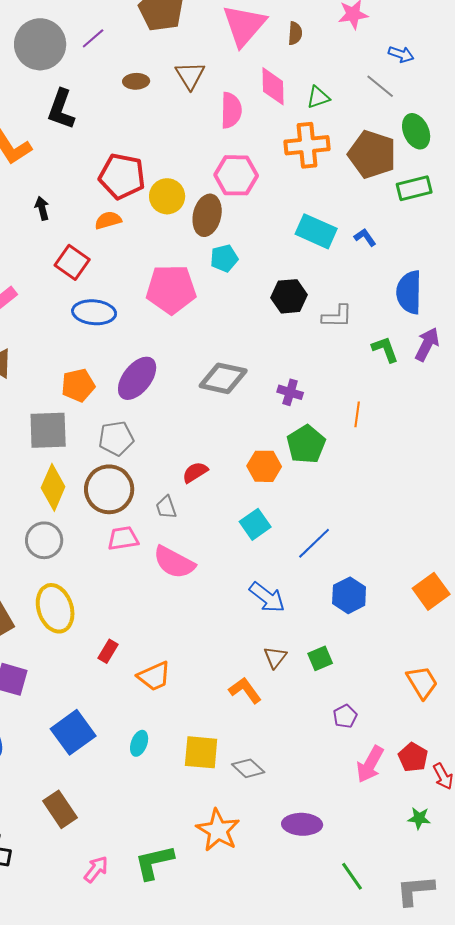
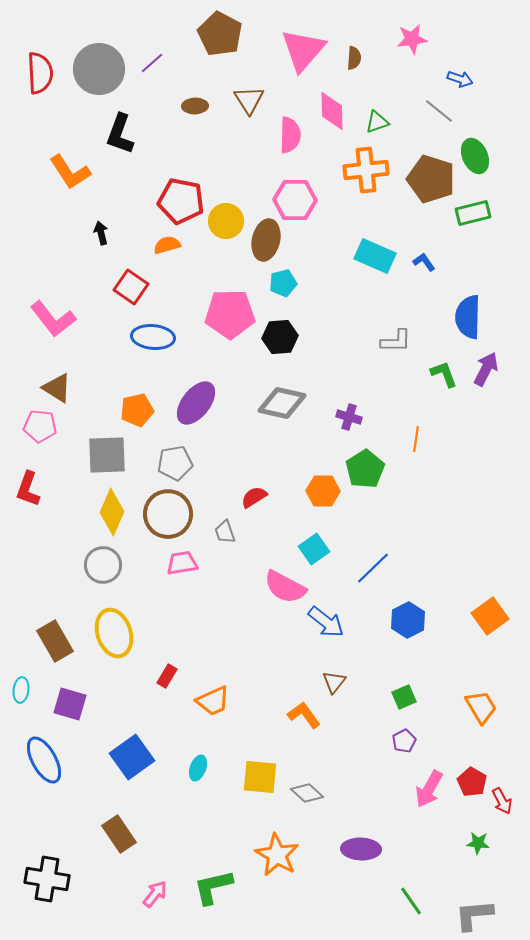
black hexagon: (289, 296) -> (280, 337), moved
pink semicircle: (174, 562) -> (285, 587), moved
green square: (320, 658) -> (404, 697), moved

